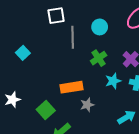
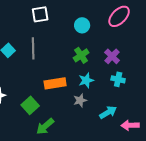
gray line: (73, 37) -> (33, 48), moved
cyan star: (113, 81) -> (86, 80), moved
gray star: (87, 105) -> (80, 100), moved

